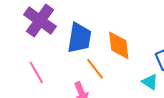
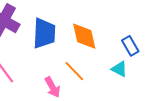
orange line: (95, 69) -> (74, 71), moved

